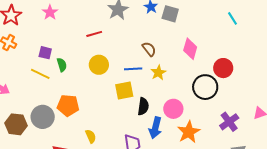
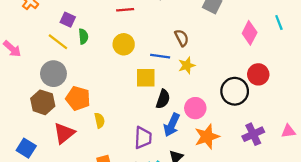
pink diamond: (190, 49) -> (250, 33), moved
orange pentagon: (68, 105) -> (78, 98), moved
gray circle: (43, 117) -> (53, 74), moved
brown hexagon: (16, 124) -> (43, 102), moved

